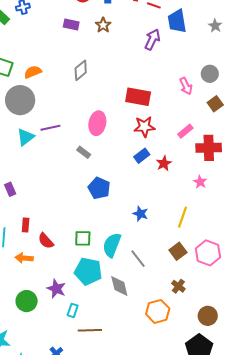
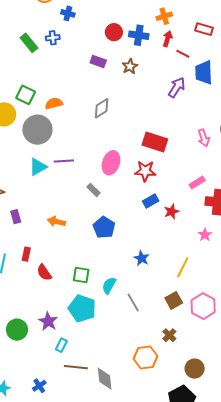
red star: (144, 127) -> (145, 171), moved
cyan semicircle: (112, 245) -> (109, 285), size x0.7
orange arrow: (24, 258) -> (56, 222), moved
gray diamond: (119, 286) -> (105, 379), moved

